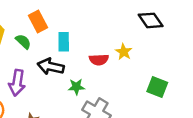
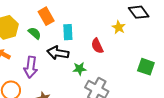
yellow star: (124, 52) -> (119, 27), moved
red semicircle: (99, 60) -> (97, 46), turned 70

